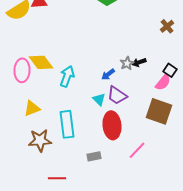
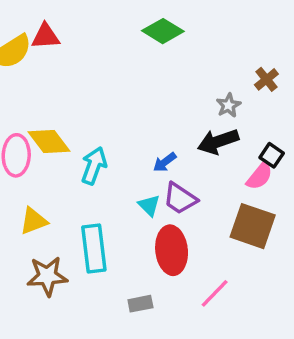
black arrow: (139, 62) -> (218, 142), size x1.6
gray star: (127, 63) -> (228, 105), moved

